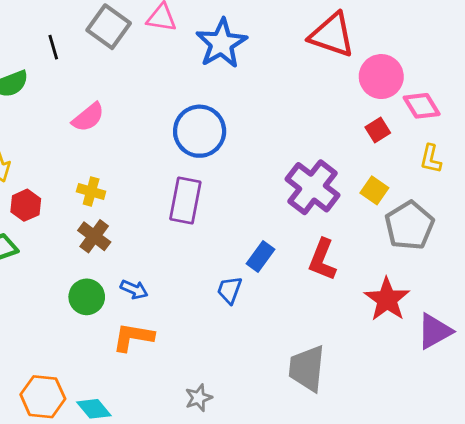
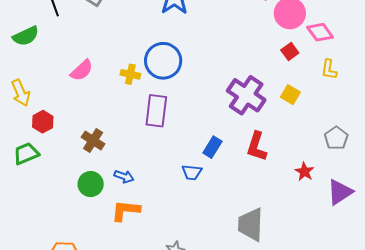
pink semicircle: (88, 117) -> (82, 70), moved
yellow cross: (91, 191) -> (130, 74), moved
gray pentagon: (409, 226) -> (336, 138), moved, size x0.7
blue trapezoid: (230, 290) -> (192, 172), turned -100
red star: (387, 299) -> (304, 172), size x0.6

